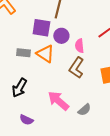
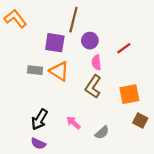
purple circle: (61, 36) -> (90, 41), moved
black arrow: (19, 88) -> (39, 119), moved
pink arrow: (58, 101) -> (73, 123), size x0.6

